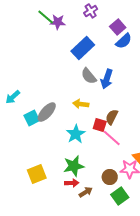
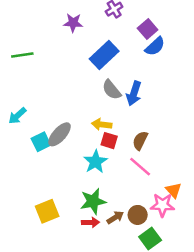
green line: (46, 17) -> (22, 55), moved, turned -48
red square: (100, 125) -> (109, 141), moved
brown arrow: (86, 192) -> (115, 217), moved

